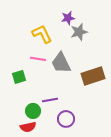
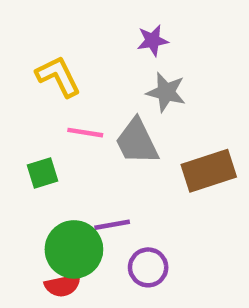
gray star: (79, 32) -> (166, 92), moved, turned 30
yellow L-shape: (42, 34) -> (58, 76), moved
green circle: (33, 111) -> (74, 249), size x1.6

